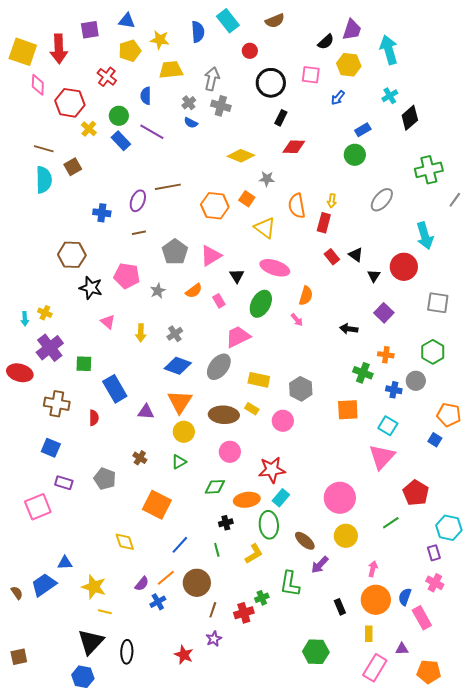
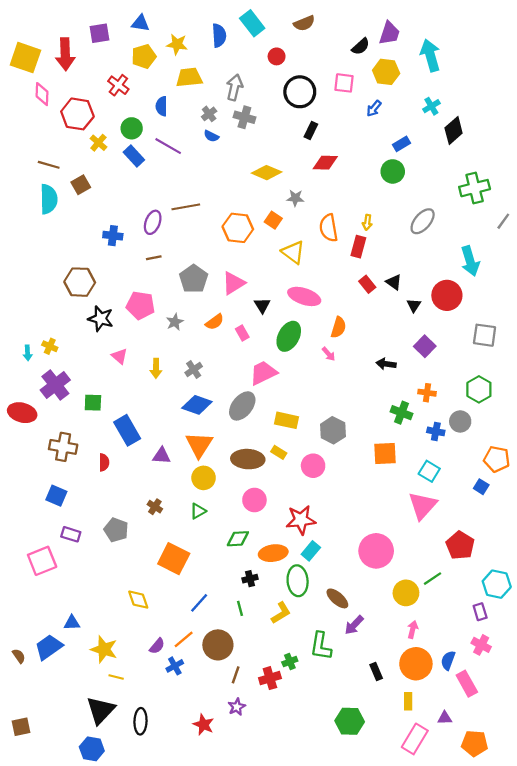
yellow circle: (346, 536) -> (406, 593), moved

